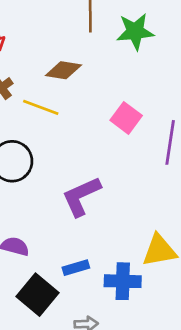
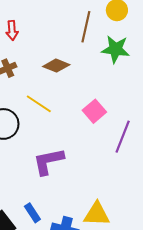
yellow line: (41, 107) -> (39, 104), moved
blue rectangle: (76, 268) -> (32, 213), turned 60

